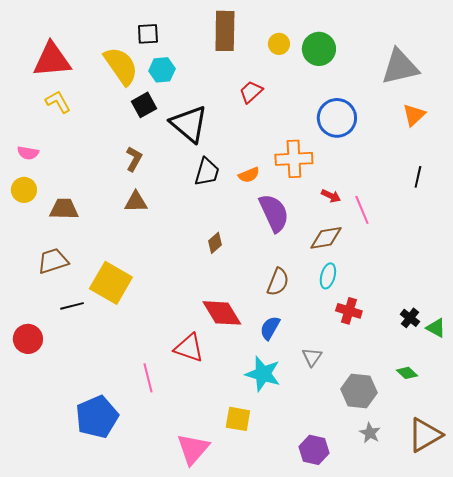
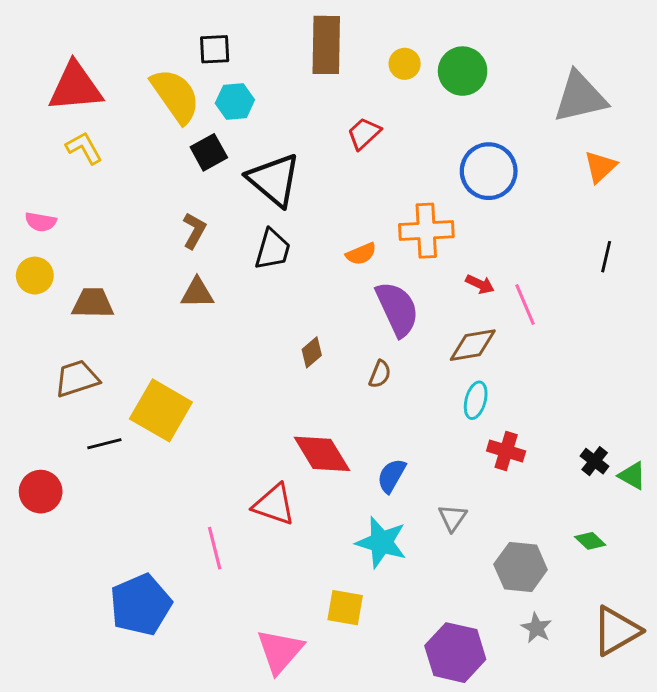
black trapezoid: (207, 172) -> (273, 249), moved
brown semicircle: (278, 282) -> (380, 374), moved, size x0.7
purple hexagon: (314, 450) -> (455, 653), size x1.4

